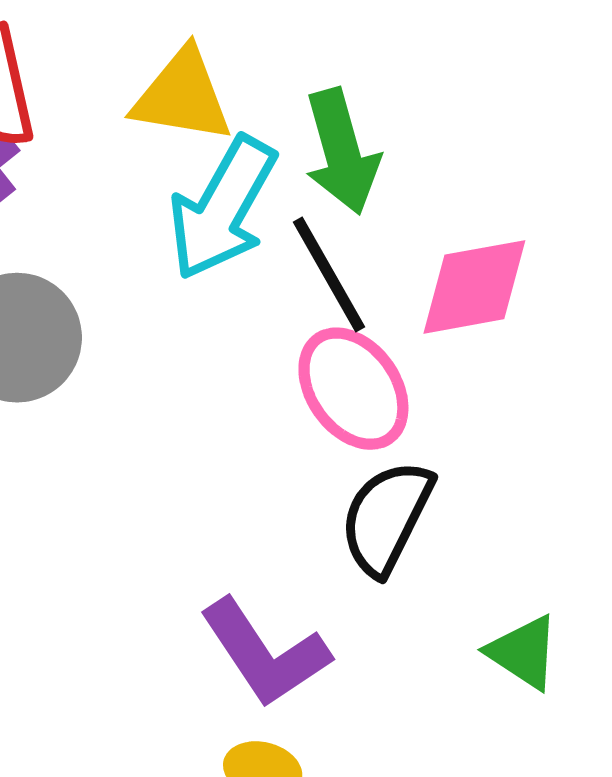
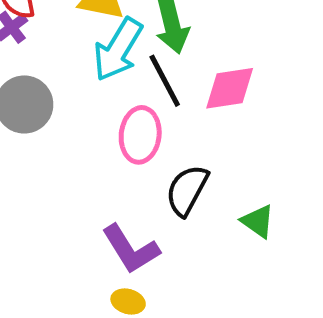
pink ellipse: (353, 389) -> (140, 135), moved, turned 40
green triangle: (523, 652) -> (258, 221), moved

